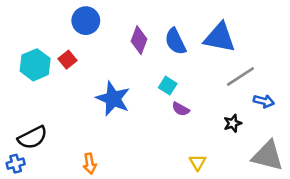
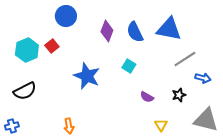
purple semicircle: (181, 109) -> (147, 97), moved
black semicircle: (32, 138) -> (25, 91), moved
yellow triangle: (198, 162) -> (161, 125), moved

